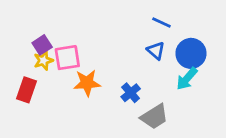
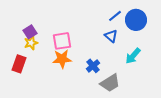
blue line: (161, 22) -> (115, 16), turned -64
blue circle: (191, 53) -> (136, 20), moved
pink square: (67, 58) -> (62, 41), moved

